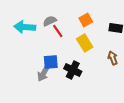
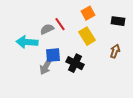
gray semicircle: (50, 21) -> (47, 29), moved
cyan arrow: (25, 27) -> (27, 42), moved
brown arrow: (113, 58) -> (115, 51), turned 40

